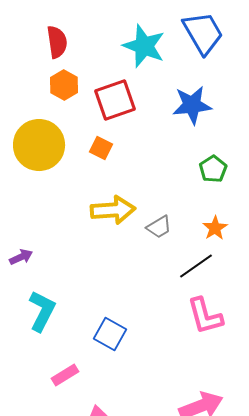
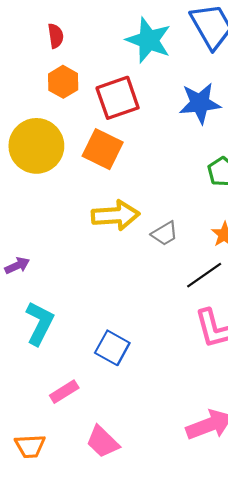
red semicircle: (57, 42) -> (56, 36), size x0.7
orange square: (101, 148) -> (103, 149), size x1.6

